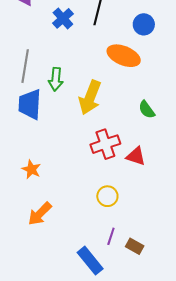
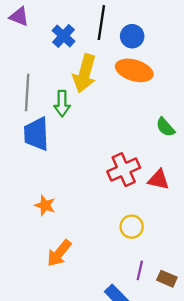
blue circle: (144, 24) -> (132, 36), moved
yellow arrow: (90, 97) -> (85, 73), moved

